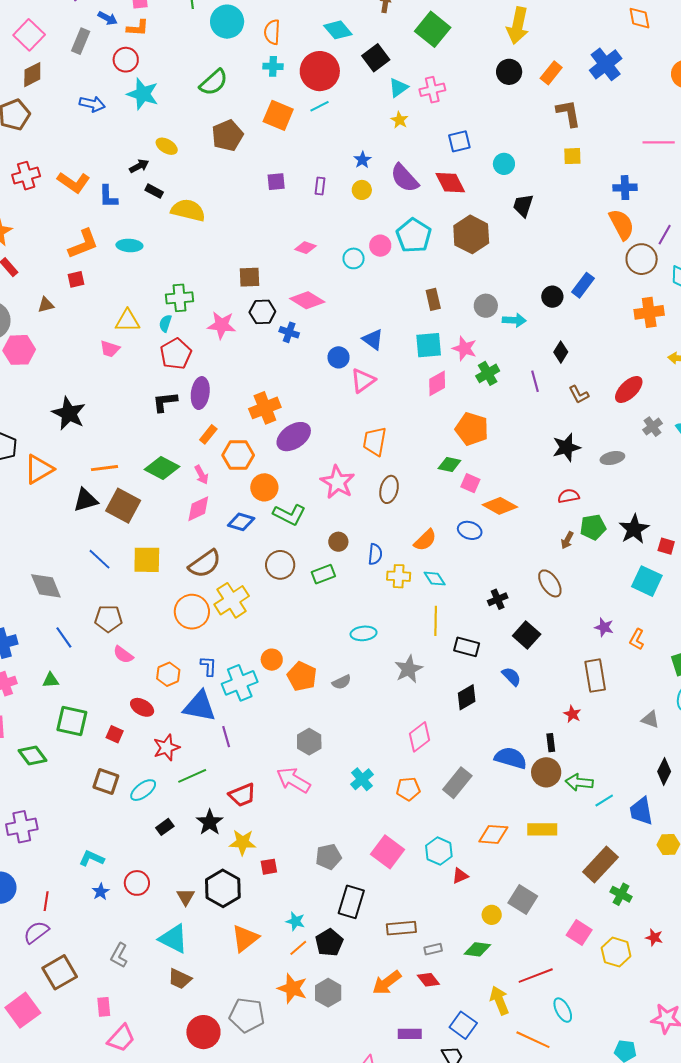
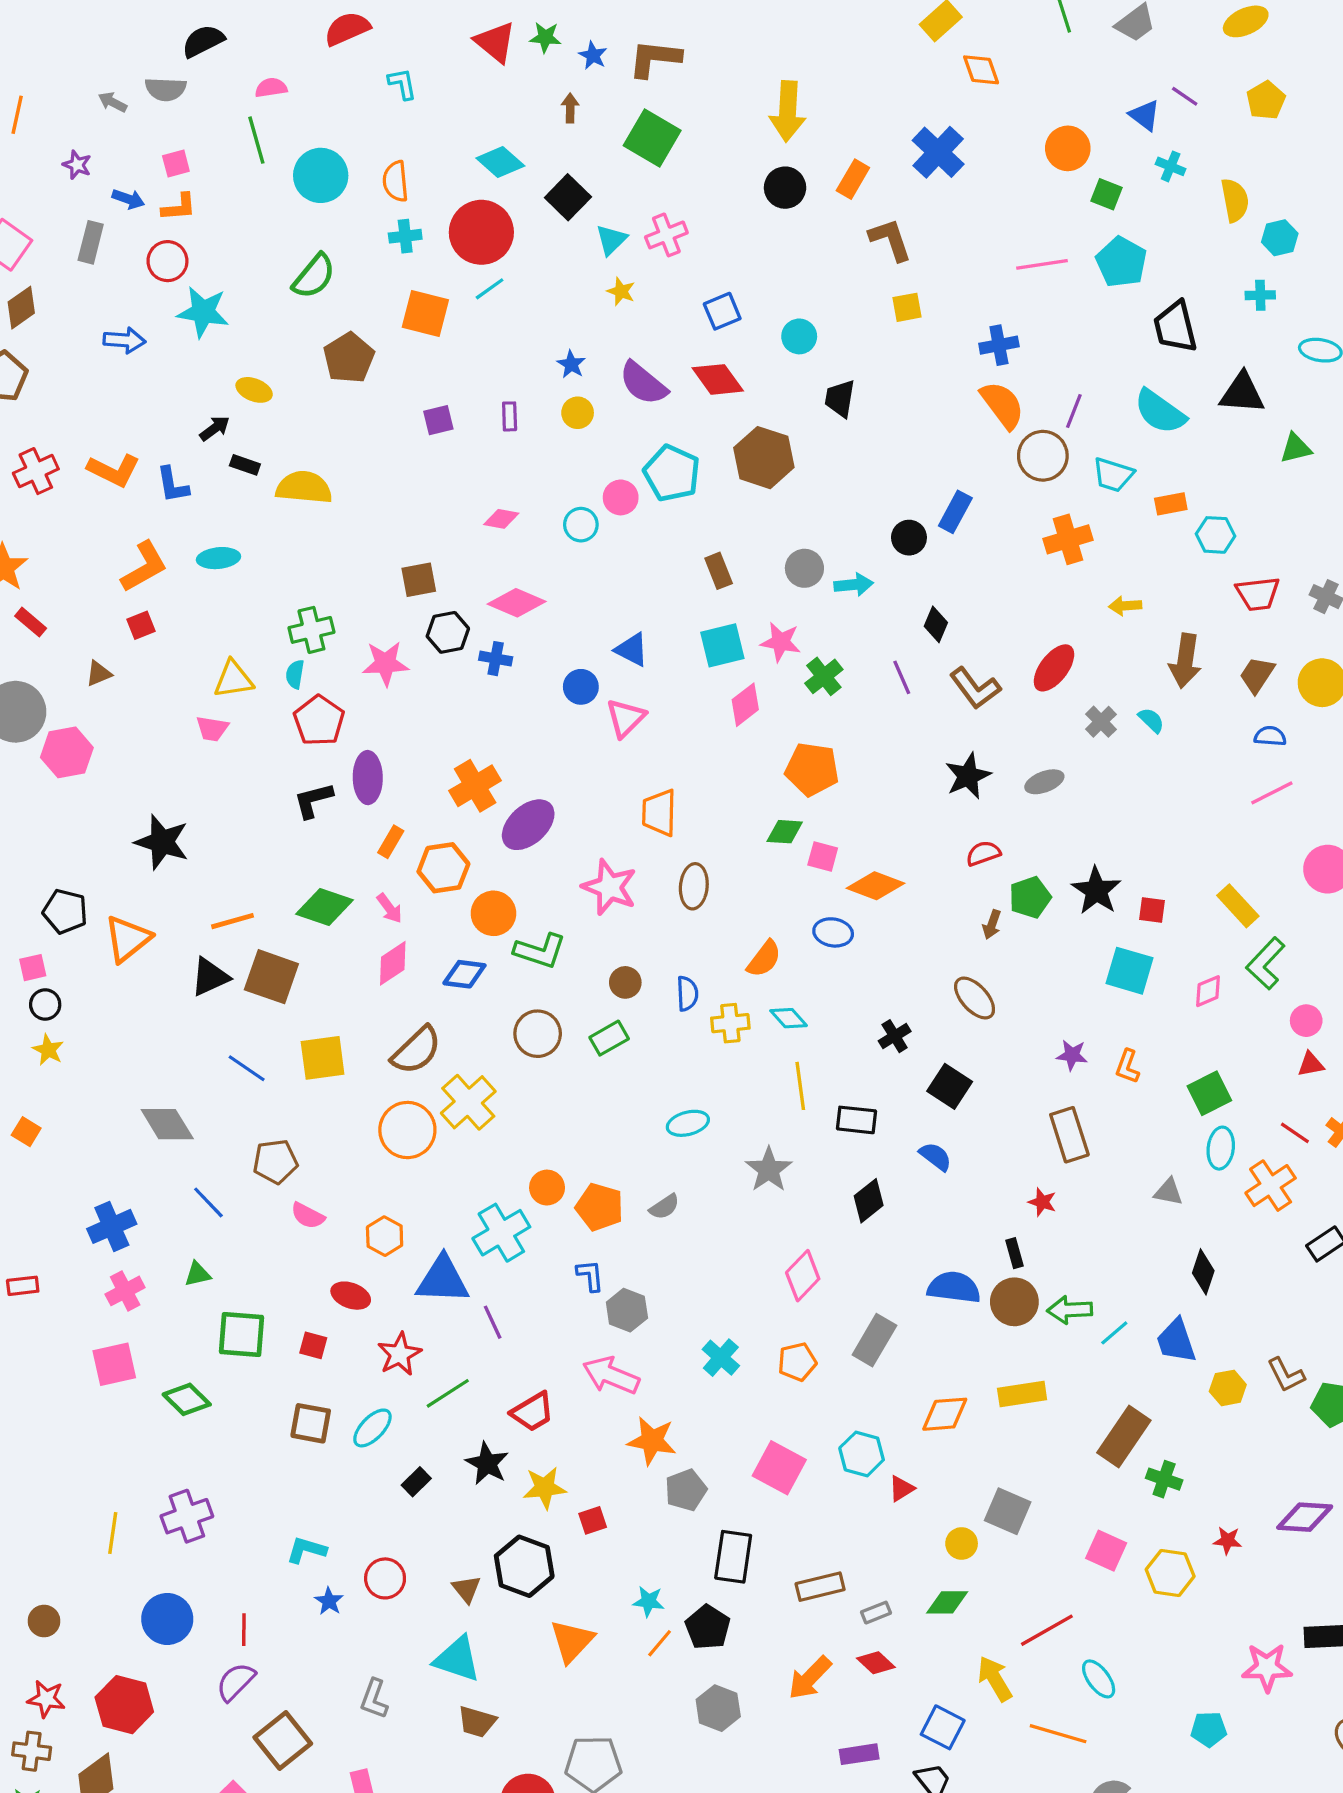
brown L-shape: (579, 395) -> (975, 688), size x1.5
blue L-shape: (208, 666) -> (590, 1275), moved
orange star: (292, 988) -> (652, 1441), moved

